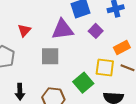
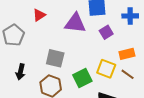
gray square: (50, 56) -> (55, 58), moved

